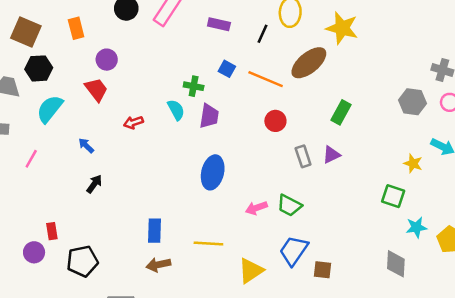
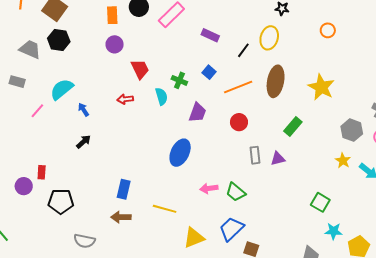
orange rectangle: (76, 28) -> (112, 15), moved
yellow star: (342, 28) -> (321, 87), moved
brown ellipse: (309, 63) -> (276, 81), turned -52
orange line: (266, 79) -> (238, 87), turned -56
red trapezoid: (96, 90) -> (140, 69), moved
cyan semicircle: (50, 109) -> (62, 89), moved
purple trapezoid: (209, 116) -> (197, 113), moved
yellow star: (413, 163) -> (343, 161), moved

